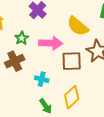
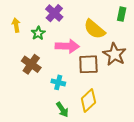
green star: (22, 38) -> (38, 33), moved
brown cross: (15, 61) -> (31, 64), turned -30

